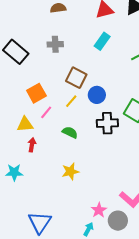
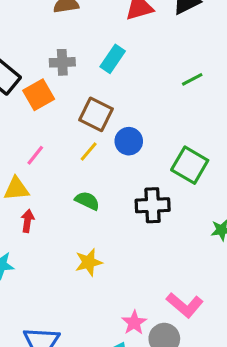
cyan rectangle: (102, 41) -> (113, 59), moved
orange square: (36, 93) -> (39, 95), moved
pink line: (46, 112) -> (35, 155), moved
black cross: (107, 123) -> (153, 205), moved

